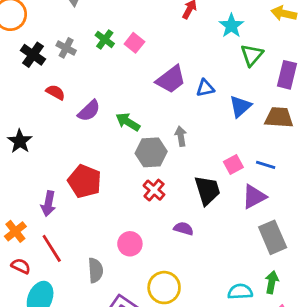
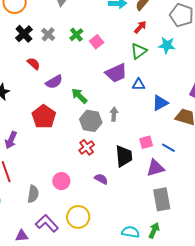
cyan star: (231, 26) -> (167, 45), turned 30
green triangle: (252, 55) -> (139, 51), moved
red pentagon: (85, 181) -> (44, 117), moved

